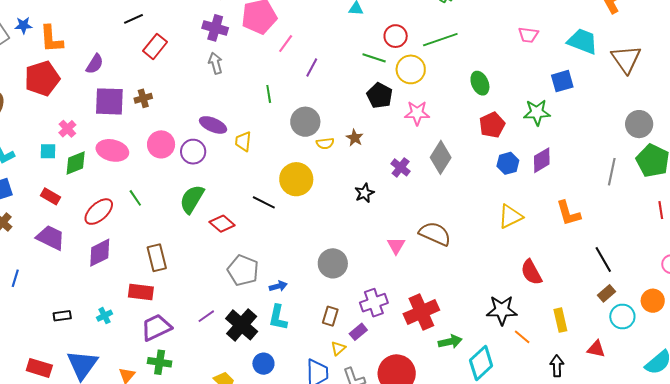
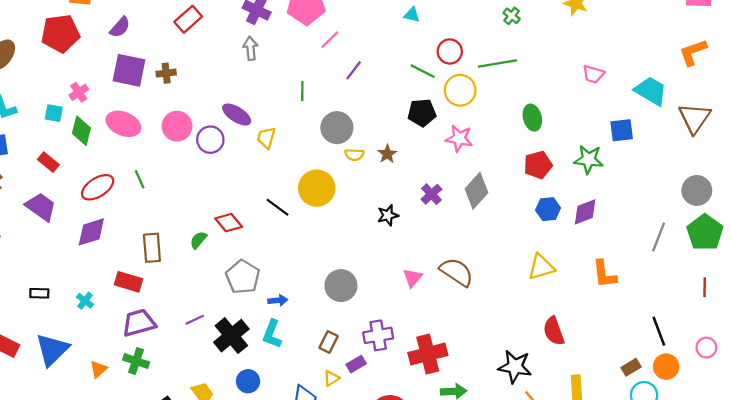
black pentagon: (380, 95) -> (422, 113), turned 30
green diamond: (76, 163) -> (81, 131), turned -64
green semicircle: (192, 199) -> (198, 240), moved, size x0.6
black line: (603, 259) -> (659, 331), moved
orange circle: (653, 301) -> (666, 367), moved
cyan cross: (104, 316) -> (85, 301), turned -35

